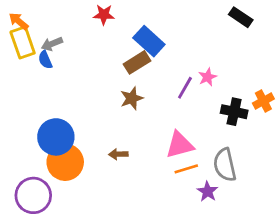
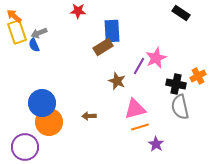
blue rectangle: (149, 41) -> (112, 31), turned 45
pink star: (208, 77) -> (156, 58), size x1.5
brown star: (132, 98) -> (117, 81), moved, turned -30
gray semicircle: (225, 165) -> (180, 107), moved

